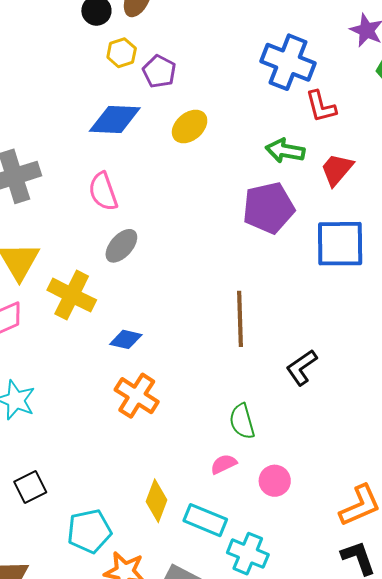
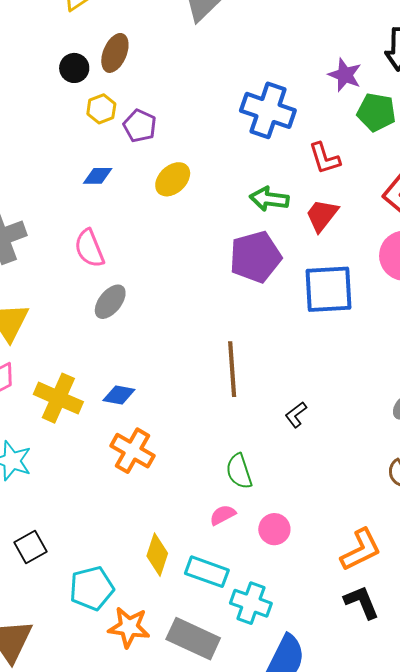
red L-shape: (321, 106) -> (325, 158), moved
blue diamond: (115, 119) -> (98, 176), size x0.6
yellow cross: (72, 295) -> (58, 398), moved
black L-shape: (302, 367) -> (296, 415), size x0.7

